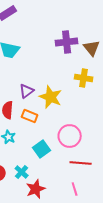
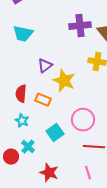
purple triangle: (27, 91) -> (45, 66), moved
cyan cross: (22, 172) -> (28, 147), moved
red star: (36, 189) -> (49, 173), turned -30

